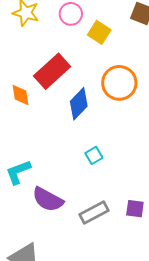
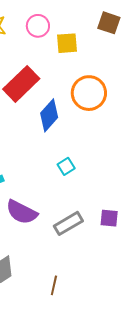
yellow square: (99, 32) -> (67, 43), turned -35

